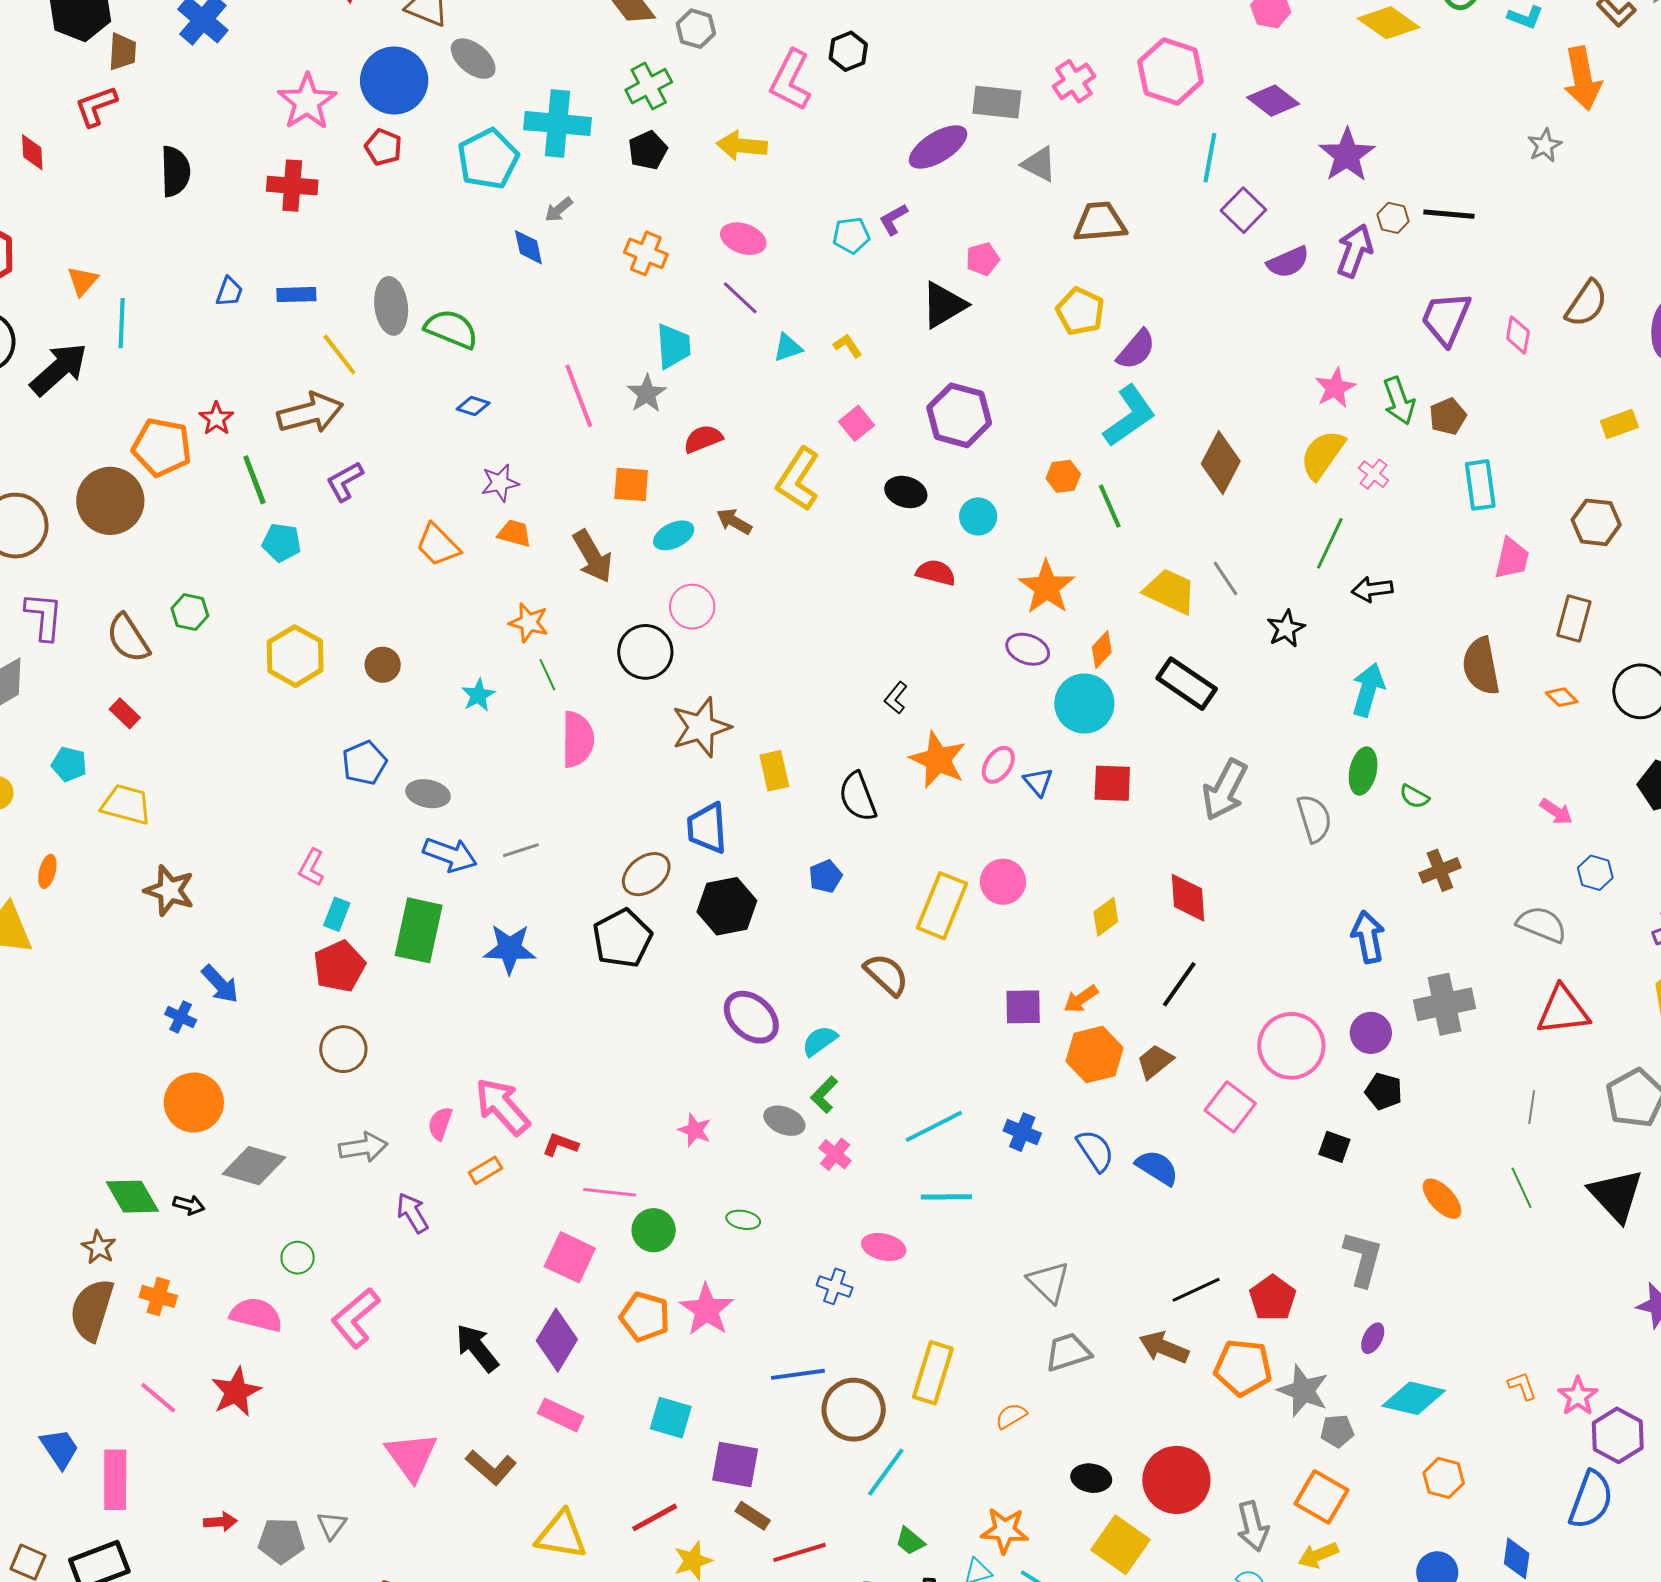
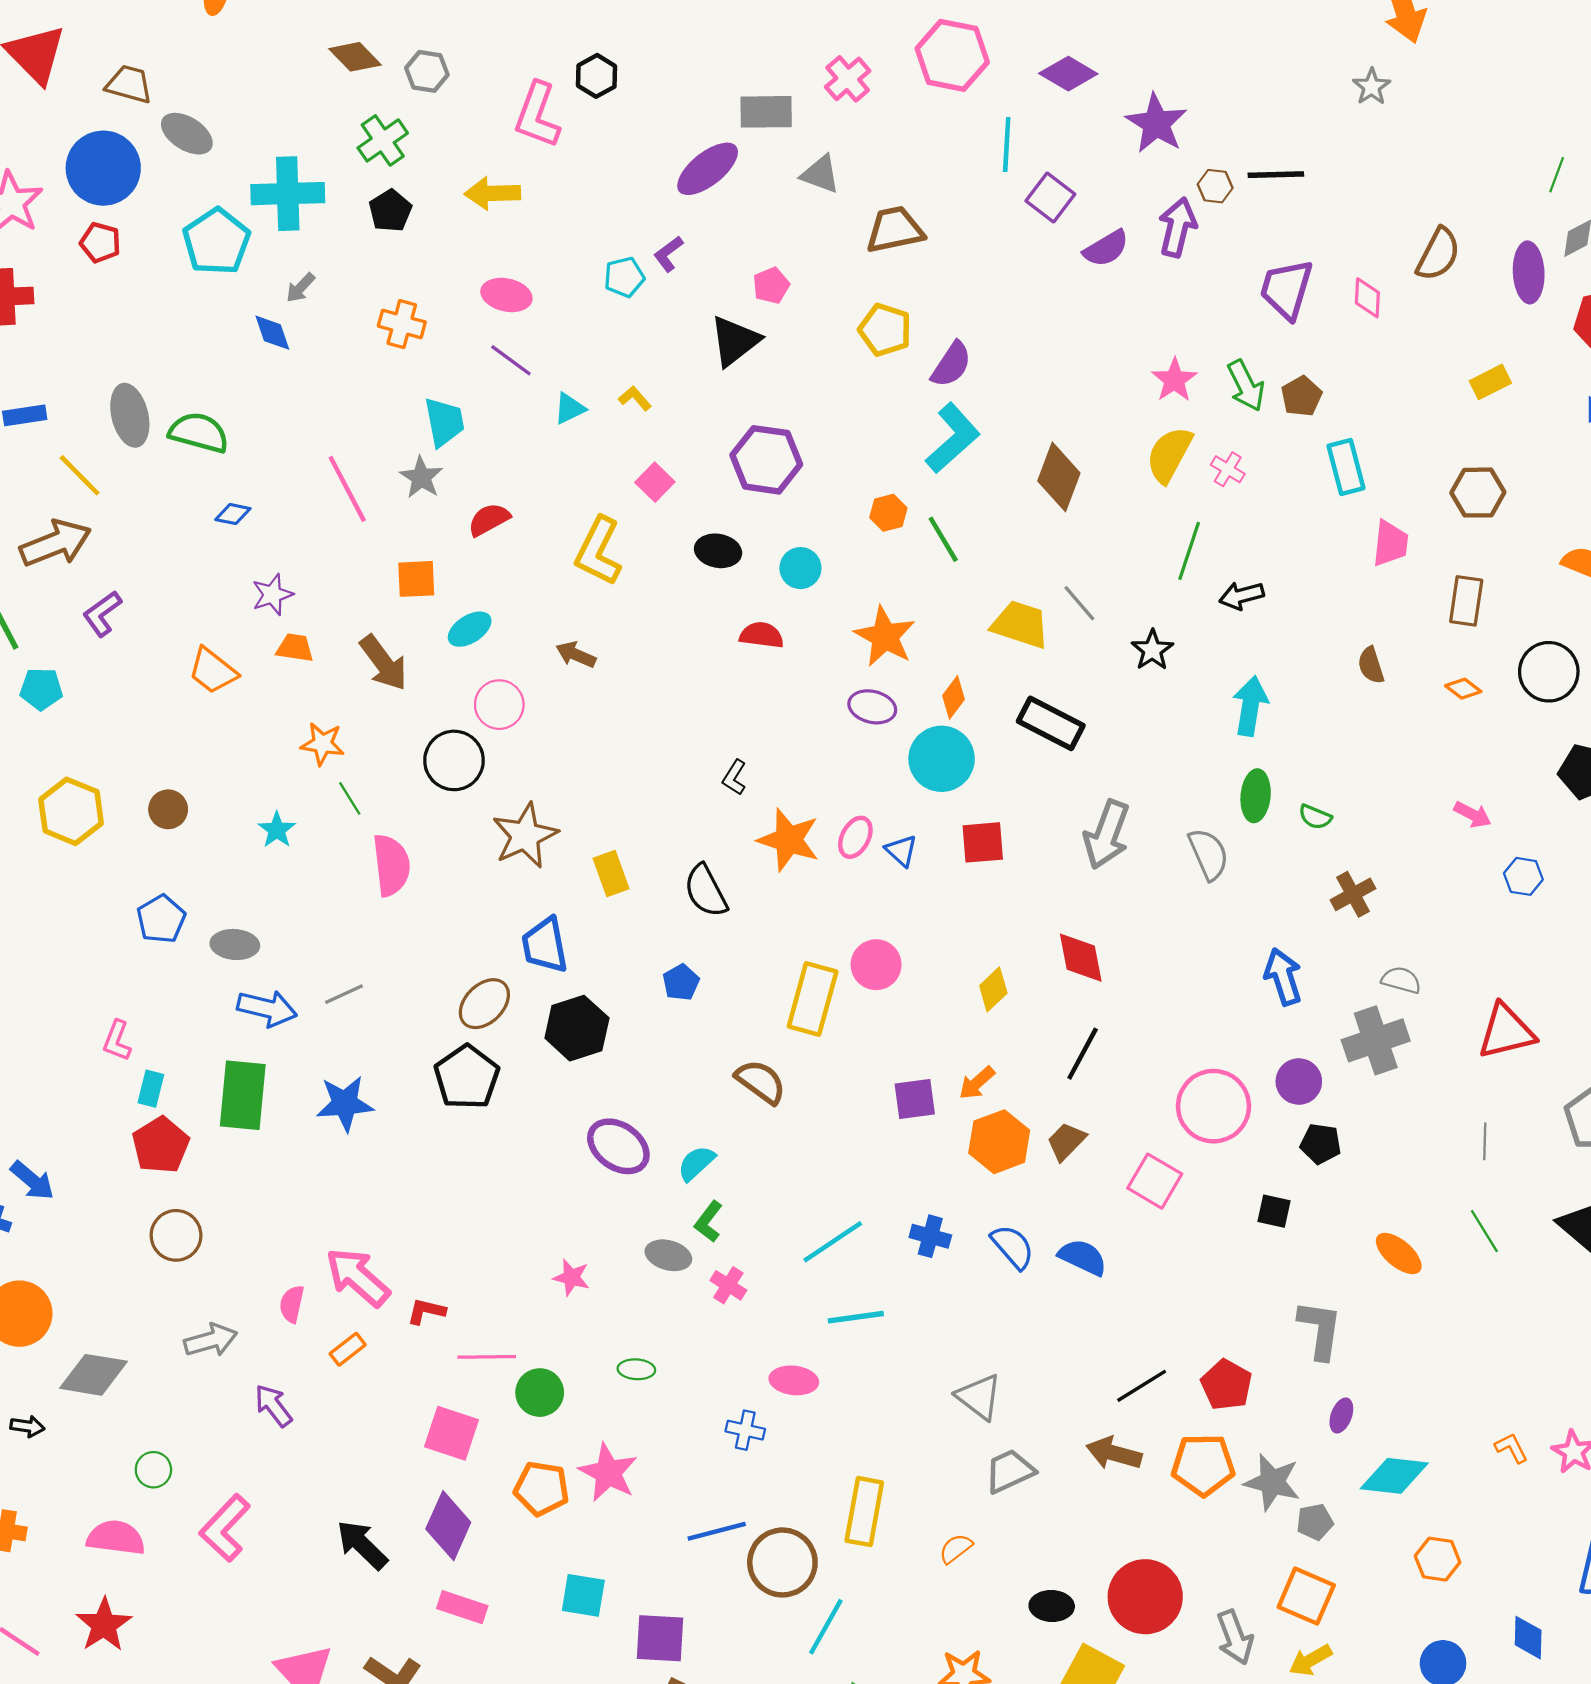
brown arrow: (734, 521) -> (576, 655), moved
brown semicircle: (1481, 666) -> (1371, 665), size x0.6
gray semicircle: (1542, 924) -> (1401, 980), moved, size x0.7

